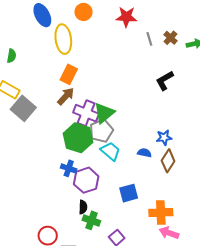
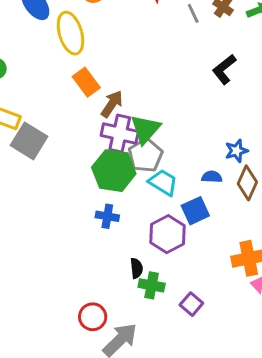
orange rectangle: (69, 74) -> (86, 82), turned -54
brown arrow: (66, 96) -> (112, 104), moved
purple hexagon: (86, 180) -> (168, 234), moved
blue square: (129, 193) -> (195, 211), moved

